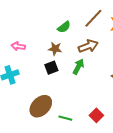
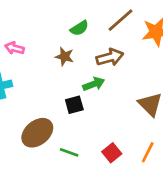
green arrow: (78, 67) -> (94, 84), turned 35
black square: (51, 68) -> (74, 105), moved

